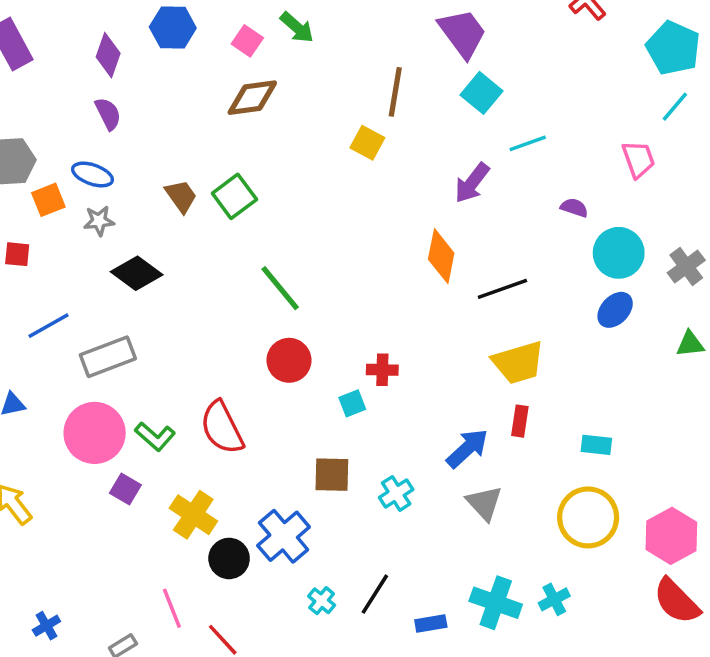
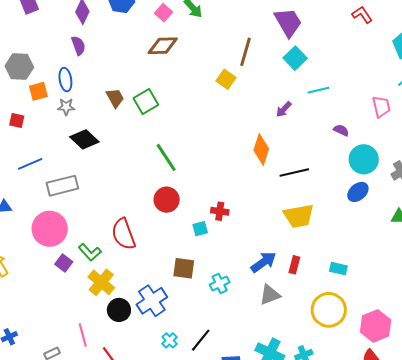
blue ellipse: (92, 174) -> (65, 80), turned 55
purple arrow: (472, 183) -> (284, 109), size x0.7
red rectangle: (520, 421) -> (294, 265), moved
green L-shape: (155, 436) -> (90, 252), moved
gray triangle: (484, 503) -> (270, 295), turned 45

